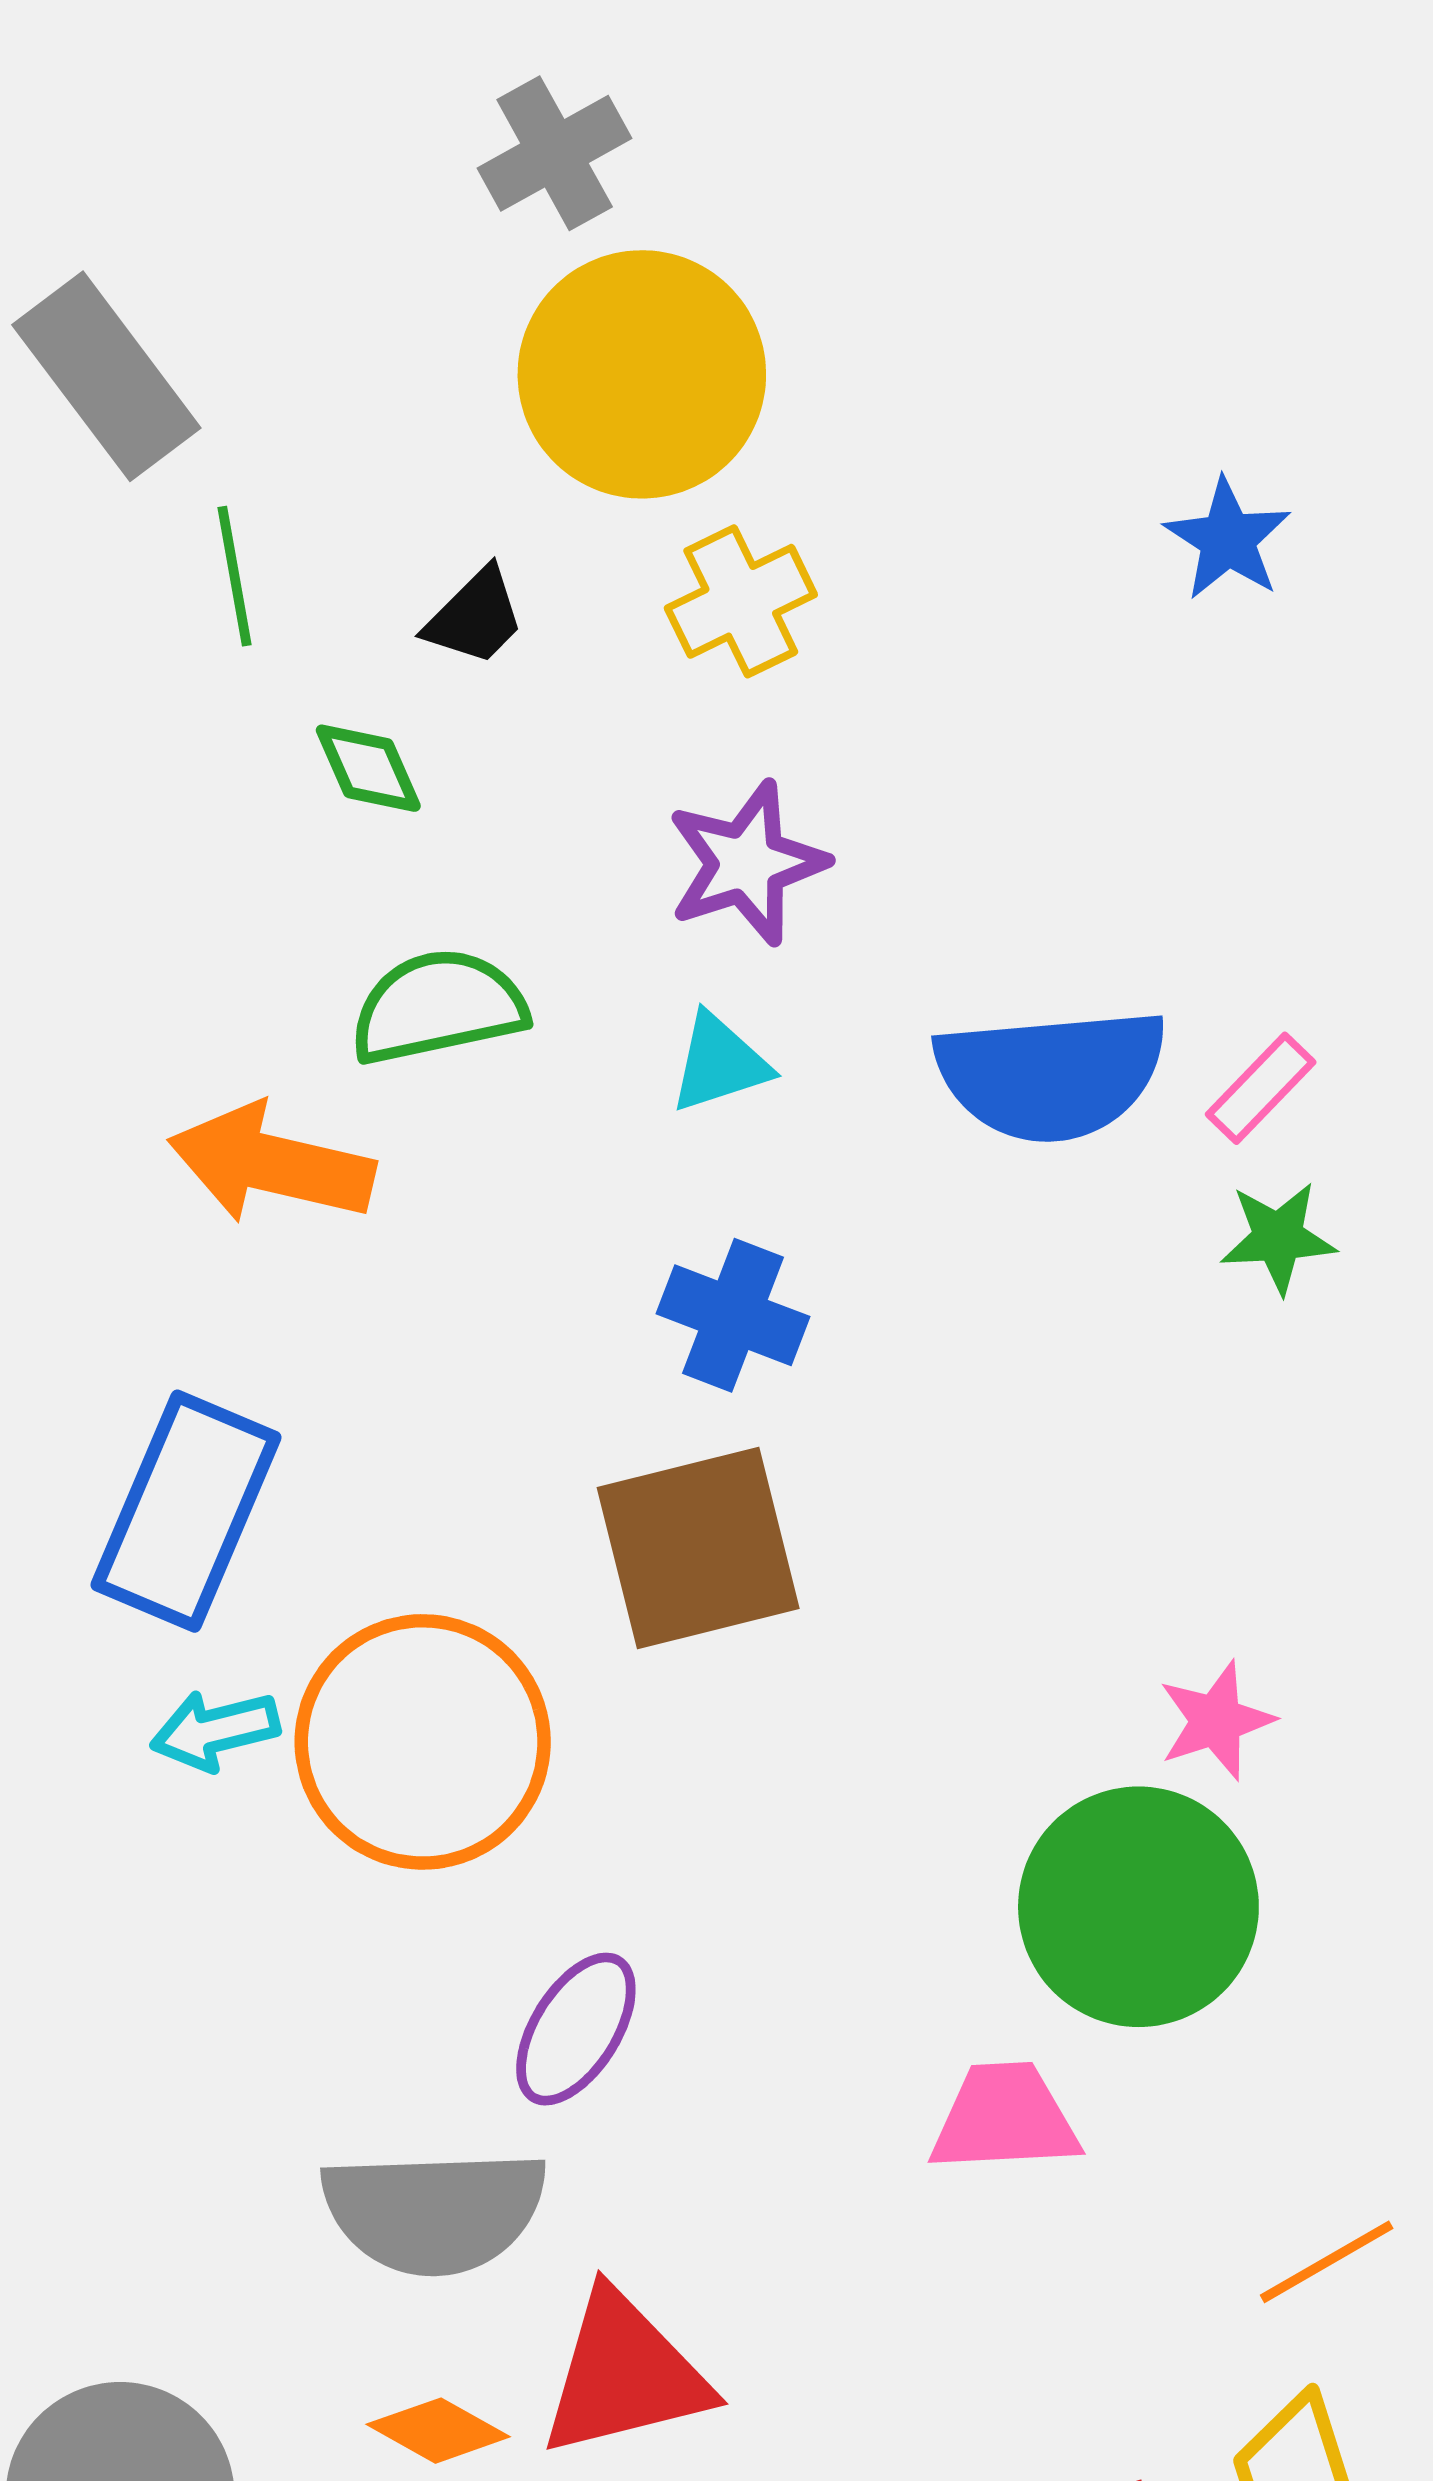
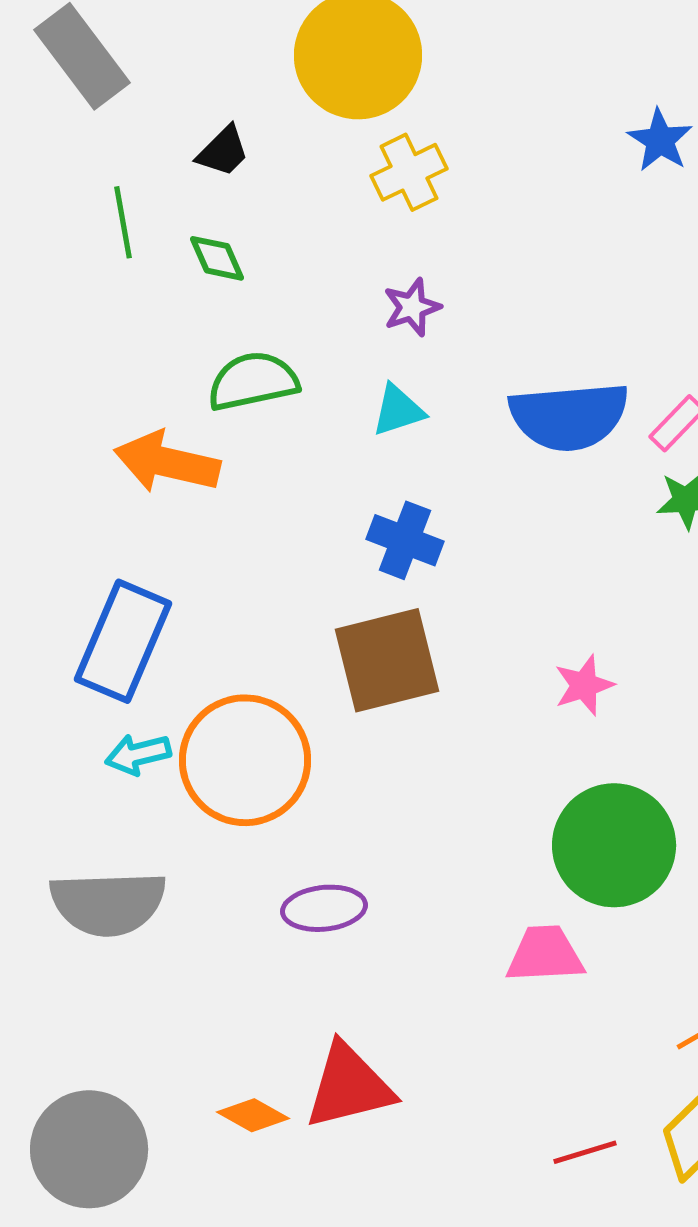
green line: (234, 576) -> (123, 222), moved
black trapezoid: (475, 617) -> (223, 151), moved
purple star: (747, 863) -> (412, 307), size x0.7
pink star: (1216, 1721) -> (584, 685), moved
purple ellipse: (576, 2029) -> (324, 908), turned 52
gray semicircle: (434, 2211) -> (108, 903), moved

